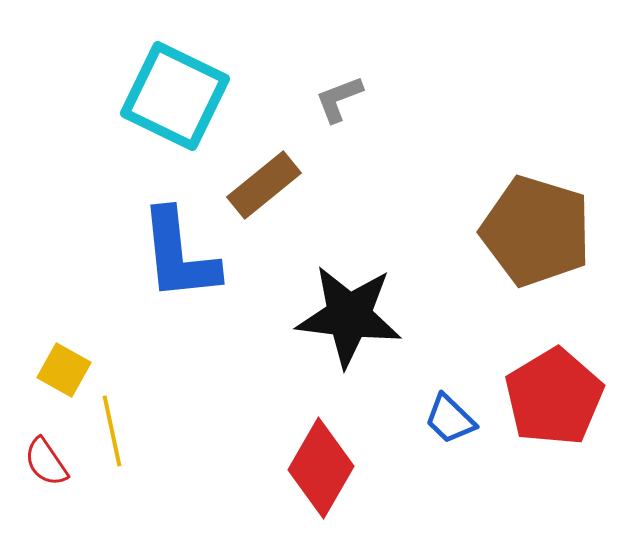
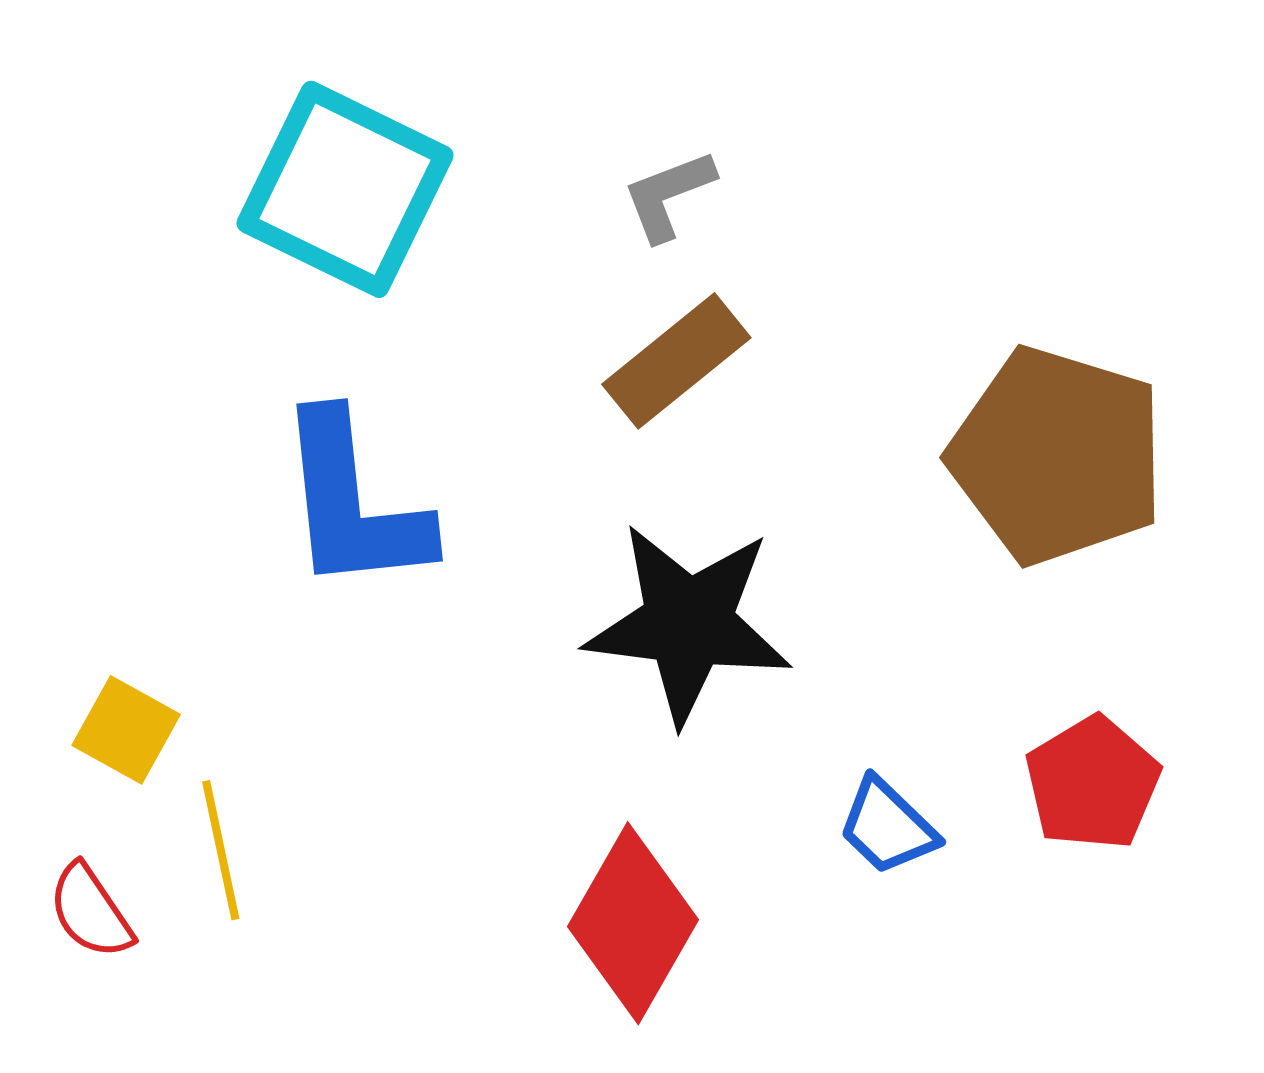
brown rectangle: (264, 185) -> (676, 361), moved
red pentagon: (554, 397) -> (1093, 783), size x0.7

